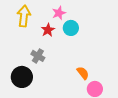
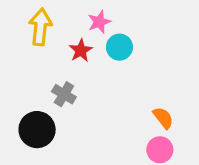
orange semicircle: (83, 73) -> (163, 118), moved

